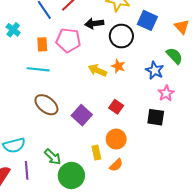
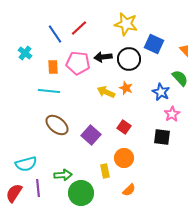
black arrow: (94, 24) -> (103, 57), moved
green arrow: (53, 157) -> (63, 175), turned -48
orange semicircle: (116, 165) -> (129, 190), moved

